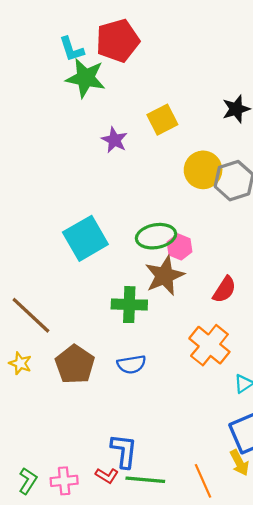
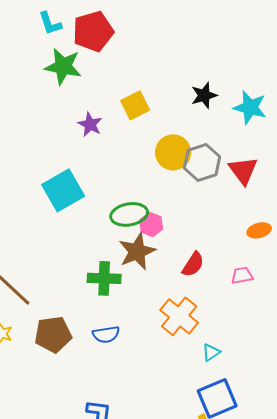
cyan L-shape: (72, 49) -> (50, 23), moved
cyan square: (85, 238) -> (63, 190), moved
brown pentagon: (75, 364) -> (53, 334), turned 30

